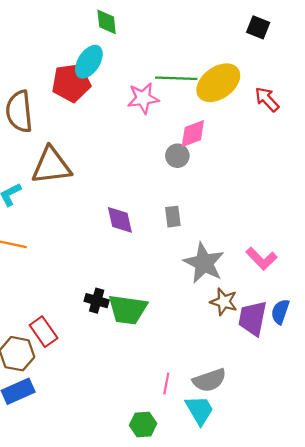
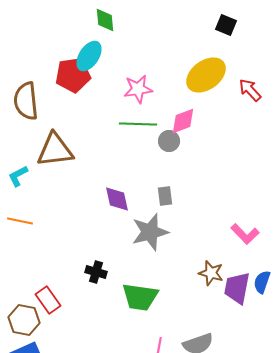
black square: (258, 27) -> (226, 25), moved
green line: (176, 78) -> (138, 124), moved
gray star: (204, 263) -> (150, 232), moved, turned 30
green trapezoid: (128, 309) -> (140, 297), moved

